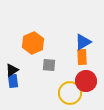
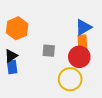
orange hexagon: (33, 43) -> (17, 28), moved
red circle: (86, 81) -> (79, 57), moved

